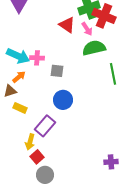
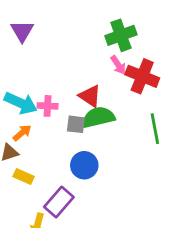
red cross: (104, 16) -> (142, 76), moved
red triangle: (67, 25) -> (90, 96), moved
green semicircle: (94, 48) -> (98, 117), moved

